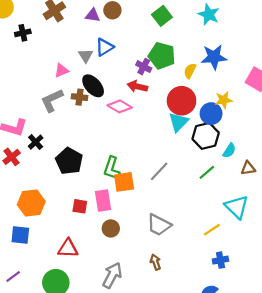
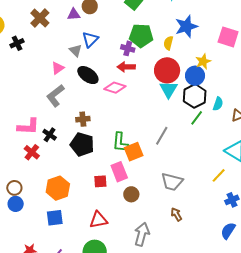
brown cross: (80, 97) -> (83, 119), moved
green line: (207, 172) -> (197, 118), moved

